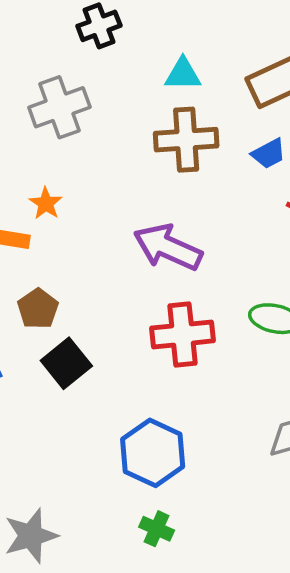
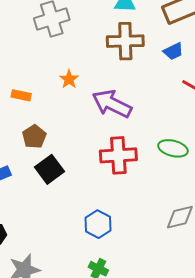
orange star: (46, 203) -> (69, 79), moved
blue hexagon: (153, 453) -> (98, 224), size x0.7

